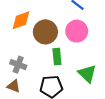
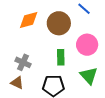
pink circle: (77, 31) -> (87, 45), moved
brown circle: (45, 32) -> (59, 23), moved

